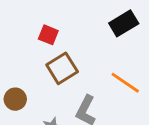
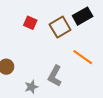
brown square: (62, 68) -> (60, 27), moved

